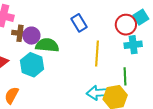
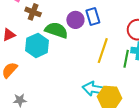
purple circle: (31, 36) -> (75, 20), moved
green line: (125, 76) -> (126, 59), moved

